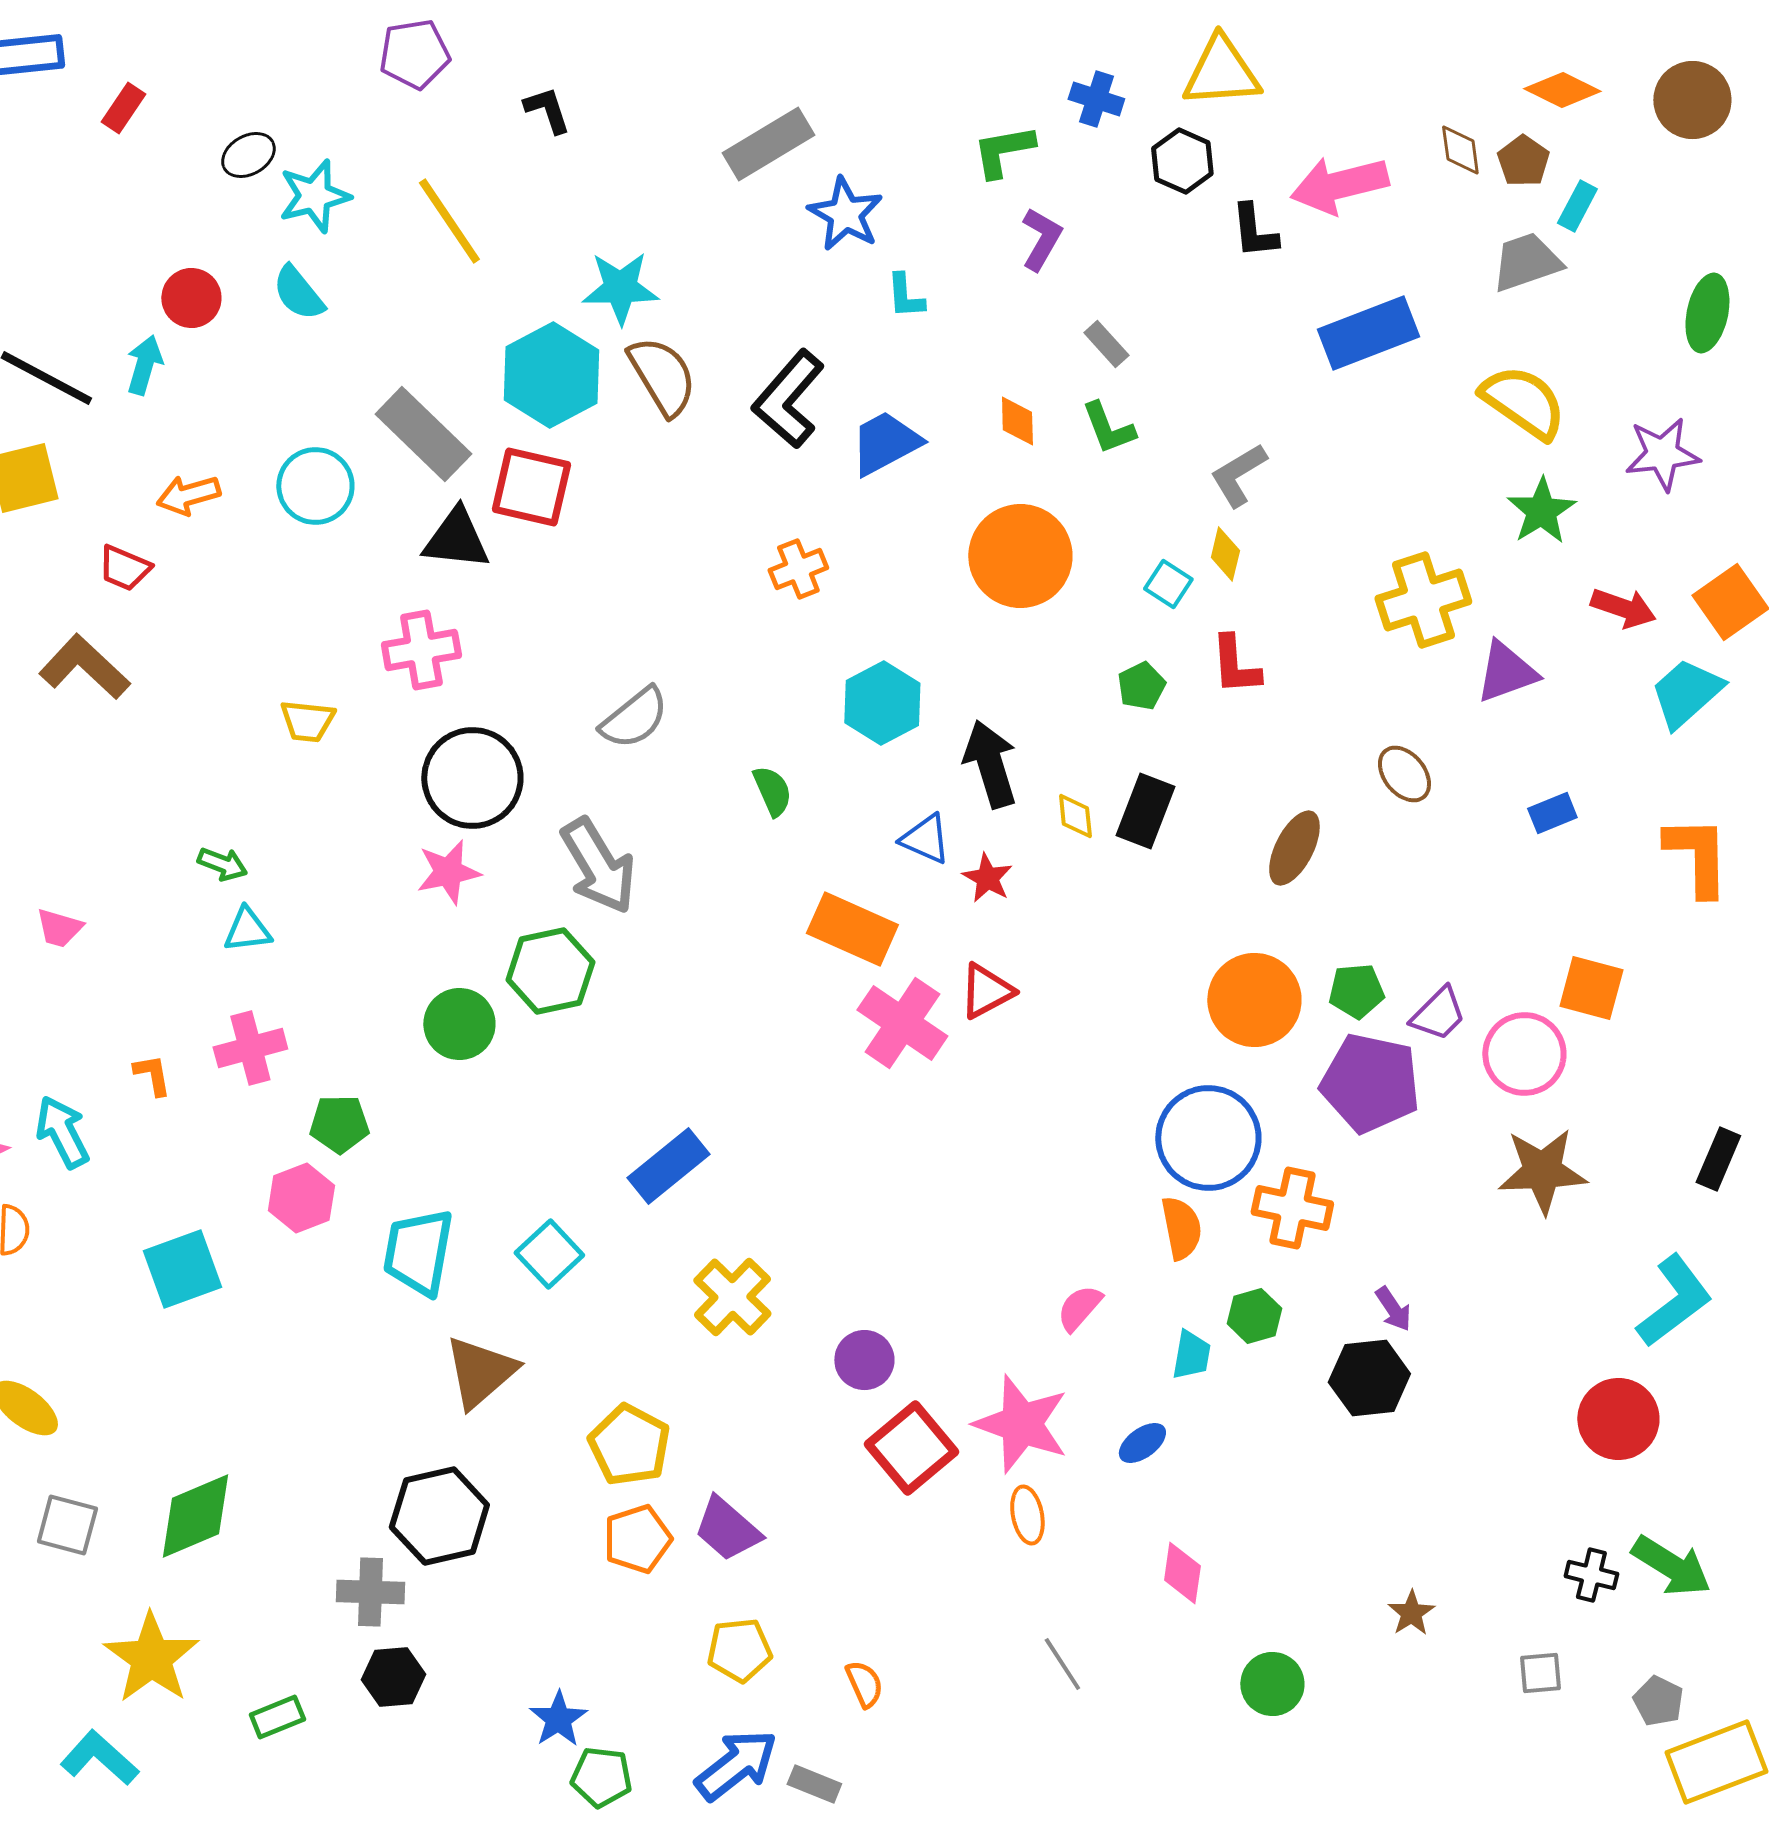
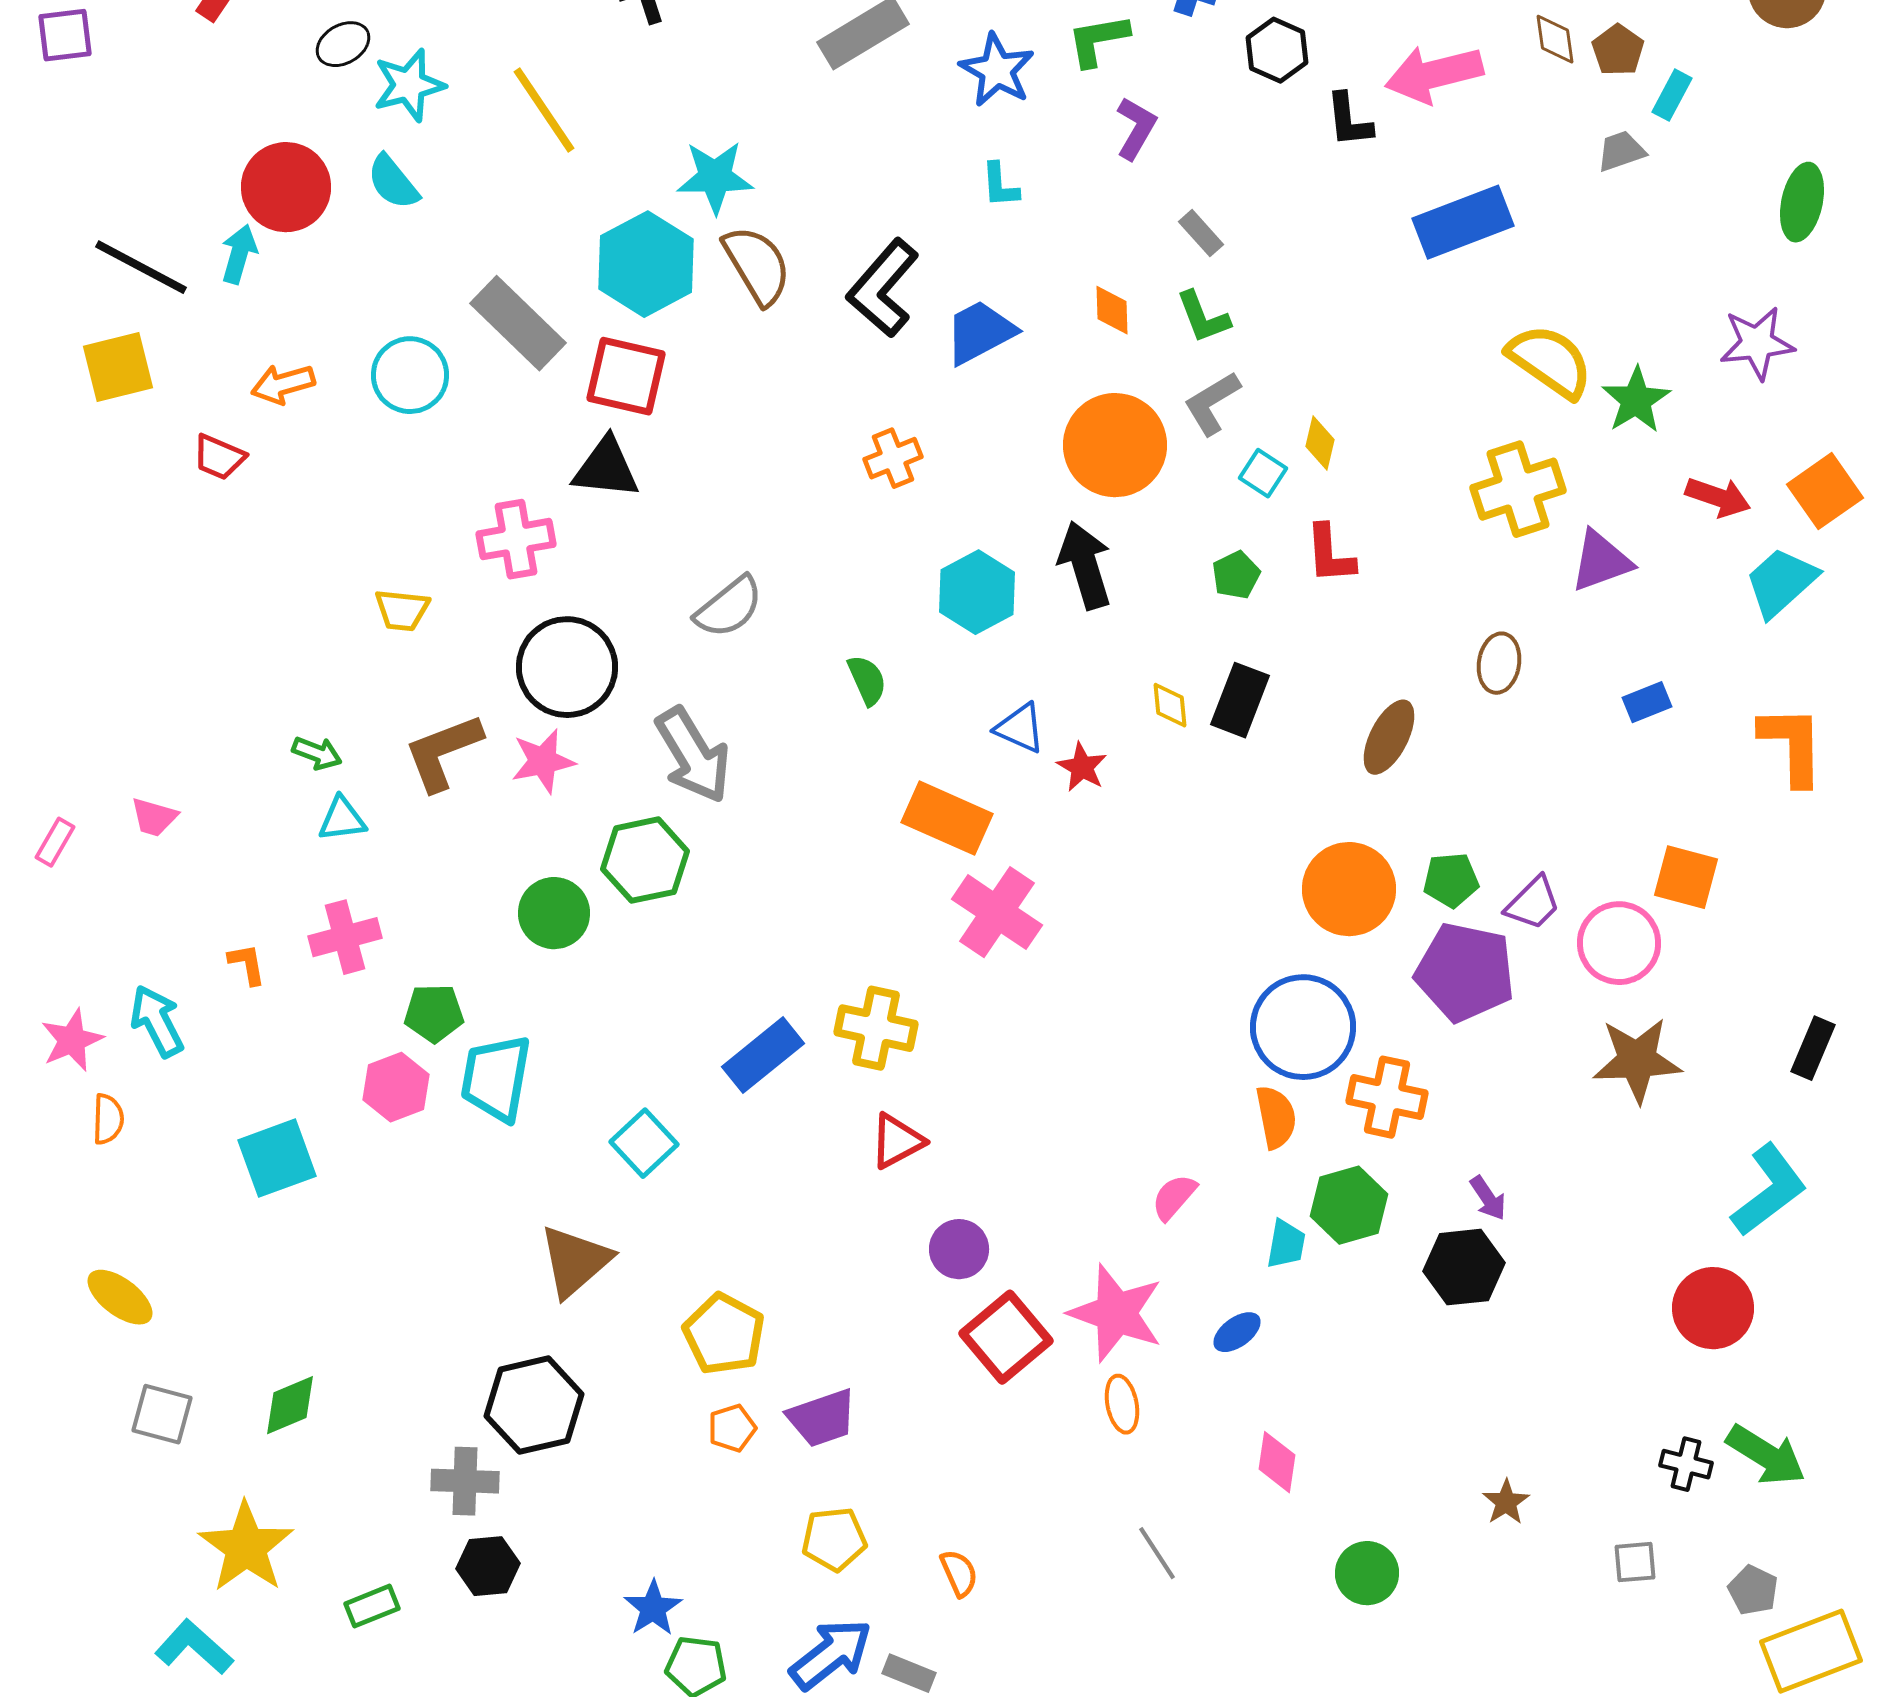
blue star: (845, 214) -> (997, 70), moved
gray trapezoid: (1526, 262) -> (1621, 151), size x0.7
red circle: (191, 298) -> (286, 187), size x1.5
yellow semicircle: (1523, 402) -> (1550, 361), moved
gray L-shape: (1238, 475) -> (1212, 403), moved
black triangle: (456, 539) -> (606, 468), moved
brown L-shape: (84, 667) -> (443, 752), moved, turned -64
black arrow: (990, 764) -> (1085, 565), moved
brown ellipse: (1404, 774) -> (1499, 663), turned 48
red triangle: (986, 991) -> (897, 1141), moved
cyan trapezoid: (418, 1252) -> (496, 1078), moved
yellow cross: (732, 1297) -> (876, 1028), moved, turned -32
green hexagon: (1254, 1316) -> (1349, 1205), size x1.4
green diamond: (195, 1516) -> (290, 1405), size x0.7
purple trapezoid: (727, 1529) -> (822, 1418), turned -60
orange pentagon: (637, 1539) -> (732, 1428), size x0.7

